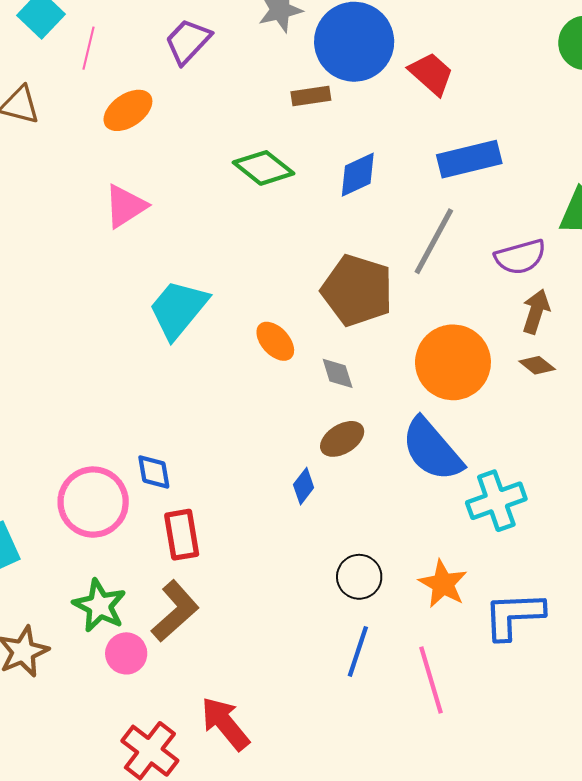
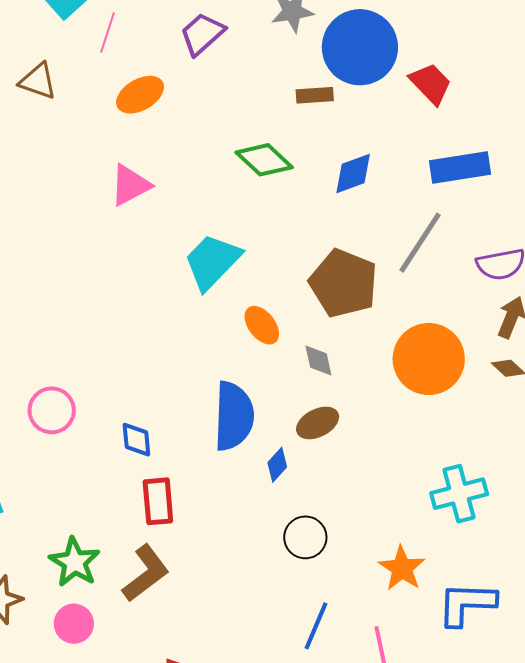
cyan trapezoid: (178, 309) -> (212, 262), moved
blue semicircle: (432, 450) -> (234, 416), moved, turned -142
pink circle: (93, 502) -> (52, 410), moved, size x0.7
black circle: (359, 577) -> (305, 537), moved
pink circle: (126, 653) -> (74, 624), moved

